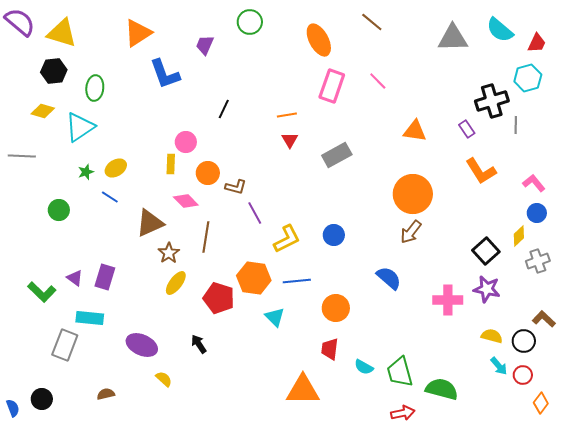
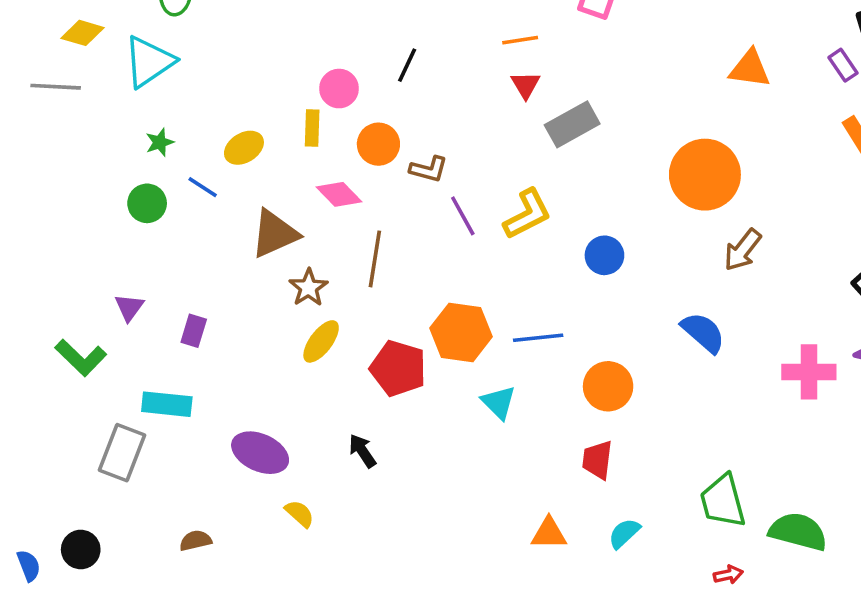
black line: (224, 109) -> (407, 65), moved
gray rectangle: (337, 155) -> (572, 124), moved
gray line: (22, 156) -> (56, 87), moved
yellow ellipse: (116, 168) -> (244, 148), moved
orange circle: (413, 194) -> (705, 175), moved
green circle: (59, 210) -> (147, 203), moved
yellow L-shape: (287, 239) -> (527, 214), moved
purple rectangle: (105, 277) -> (194, 331), size x0.7
purple triangle: (75, 278) -> (129, 307), moved, turned 30
cyan semicircle: (364, 367) -> (624, 533), moved, turned 108
orange triangle: (303, 390) -> (549, 533), size x0.6
red arrow: (403, 413) -> (728, 575), size x0.7

